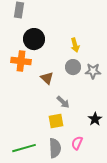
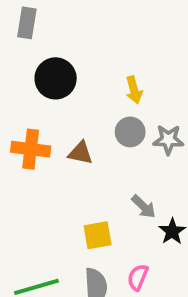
orange cross: (21, 61) -> (31, 149), moved
brown triangle: (47, 78) -> (80, 153), turned -32
gray arrow: (63, 102) -> (144, 207), moved

